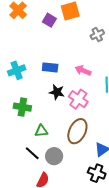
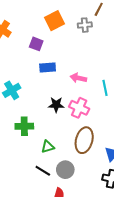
purple square: (49, 20) -> (36, 44), moved
gray cross: (97, 35) -> (85, 25), moved, turned 32
blue rectangle: (50, 67) -> (48, 68), moved

